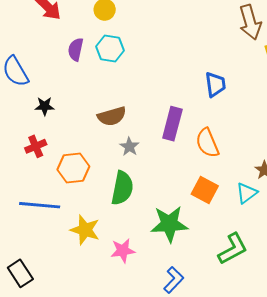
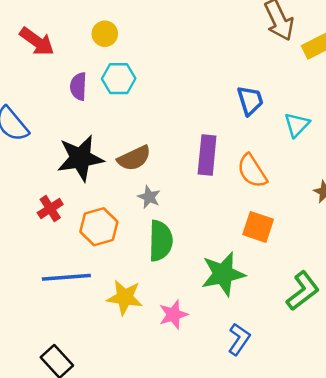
black star: (45, 106) -> (80, 158), moved, size x2.0
gray star: (129, 147) -> (149, 197), moved
cyan triangle: (247, 193) -> (297, 125), moved

